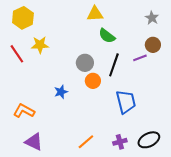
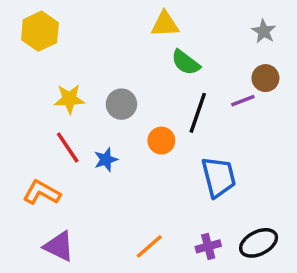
yellow star: (40, 45) -> (69, 99), moved
red line: (17, 54) -> (68, 147), moved
gray circle: (85, 63) -> (121, 104), moved

